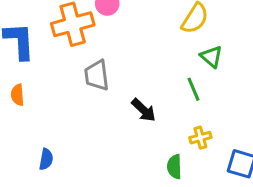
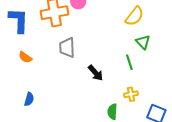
orange semicircle: (17, 95) -> (25, 57), moved, turned -56

